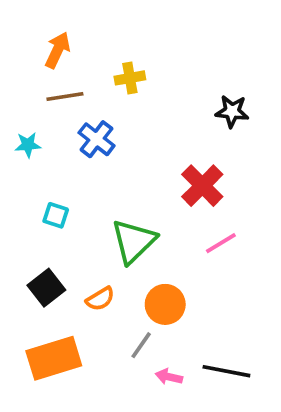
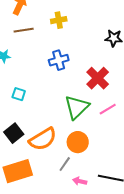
blue cross: (97, 139) -> (59, 60), moved, turned 36
green triangle: (134, 241) -> (77, 107), moved
orange semicircle: (100, 299) -> (43, 139), size x1.8

